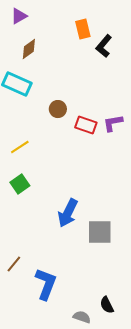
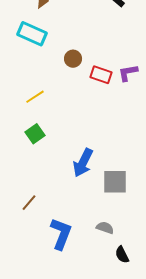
brown line: (14, 264) -> (29, 203), moved
gray semicircle: (82, 317) -> (105, 228), moved

